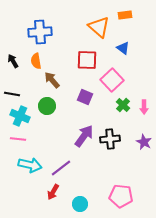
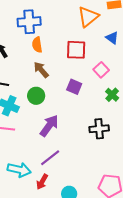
orange triangle: (99, 27) -> (88, 17), turned 40
orange semicircle: (36, 61) -> (37, 45), moved
pink square: (112, 80) -> (101, 70), size x0.7
purple arrow: (84, 136) -> (49, 126), moved
cyan arrow: (30, 165) -> (19, 170), moved

